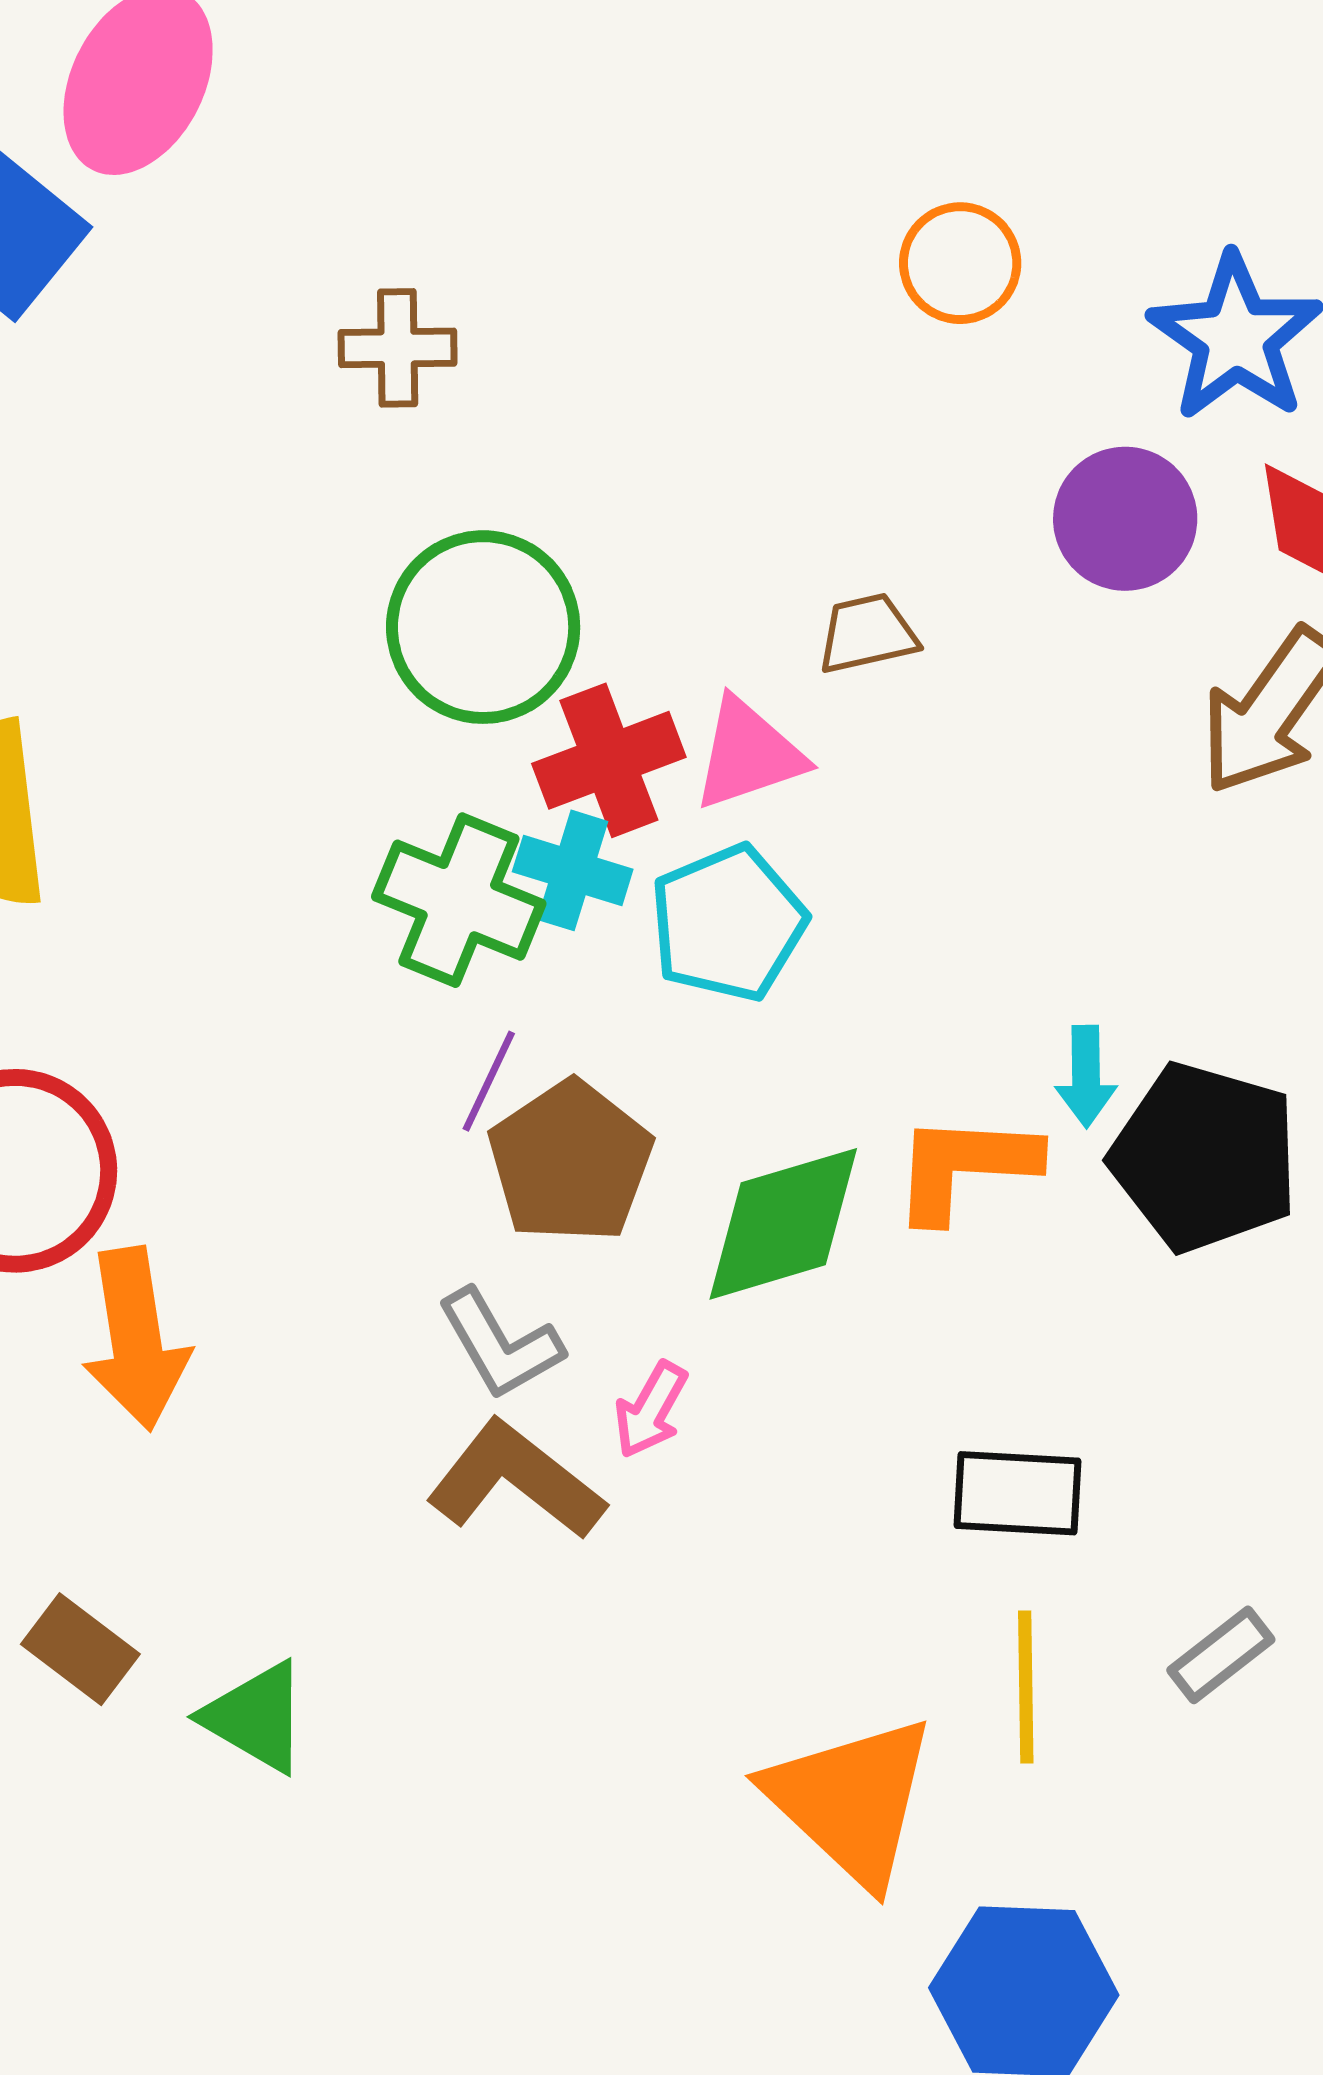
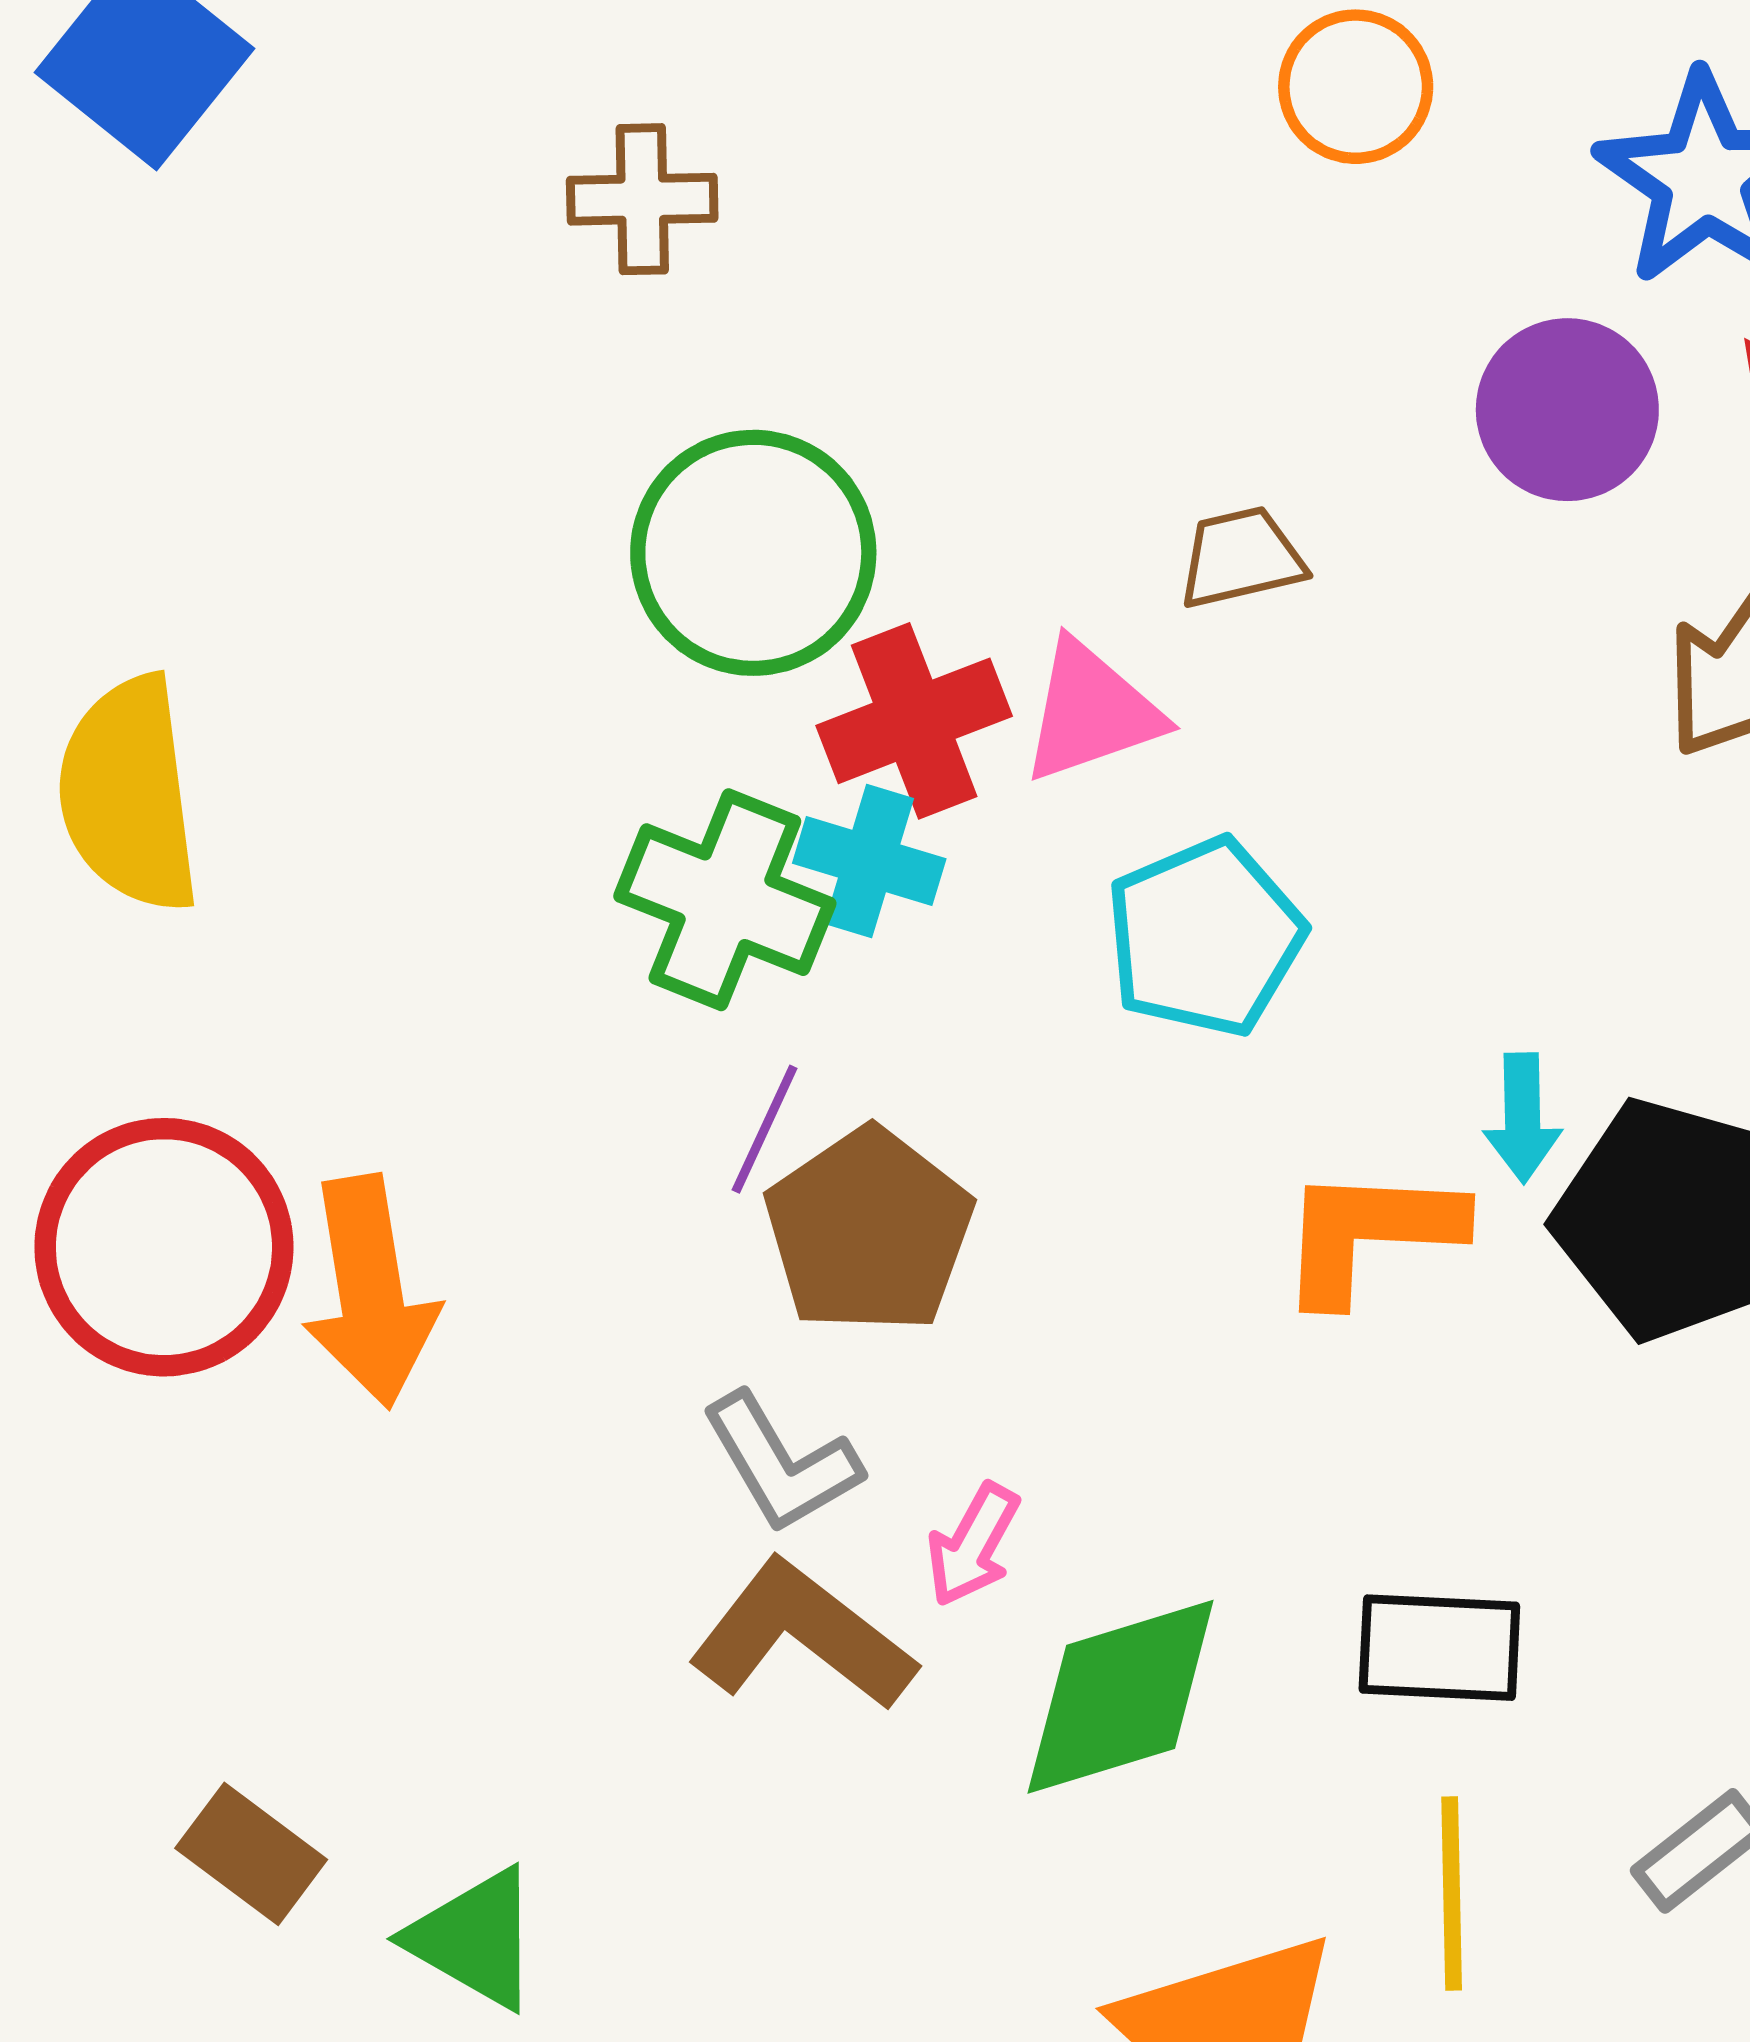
cyan pentagon: (728, 923) -> (1205, 937), moved
green diamond: (783, 1224) -> (1121, 1697), moved
orange arrow: (136, 1339) -> (370, 1292), moved

